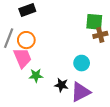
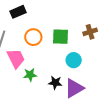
green square: (94, 22) -> (60, 37), moved
orange circle: (26, 40) -> (33, 37), moved

